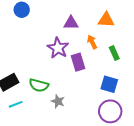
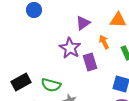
purple triangle: (71, 23) -> (83, 23), turned -35

